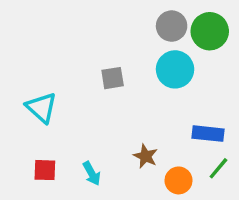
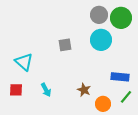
red square: (45, 170) -> (16, 90), moved
cyan arrow: (92, 174) -> (46, 90), moved

